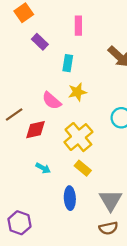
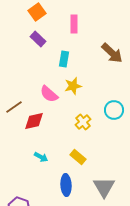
orange square: (24, 13) -> (37, 12), moved
yellow cross: (78, 137) -> (83, 122), moved, size x0.6

